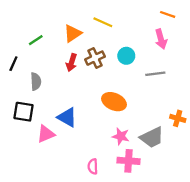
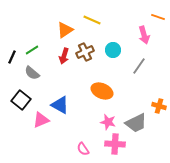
orange line: (168, 14) -> (158, 17), moved
green line: (36, 40) -> (32, 50), moved
gray line: (155, 74) -> (139, 66), turned -48
gray semicircle: (36, 82) -> (32, 73), turned 133
black square: (23, 112) -> (21, 100), turned 30
pink semicircle: (93, 166) -> (83, 149), turned -32

